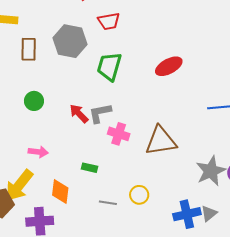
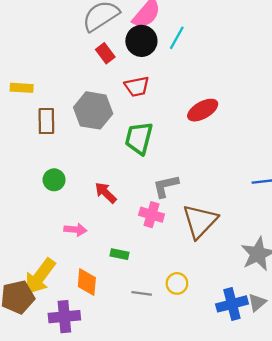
red ellipse: (169, 66) -> (203, 110), moved
gray L-shape: (100, 113) -> (166, 186), moved
brown triangle: (161, 141) -> (200, 221), turned -36
pink arrow: (38, 152) -> (75, 230), moved

